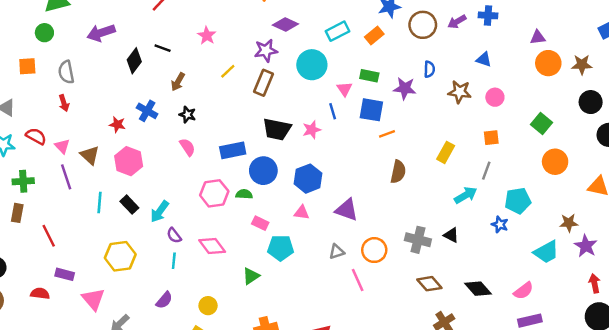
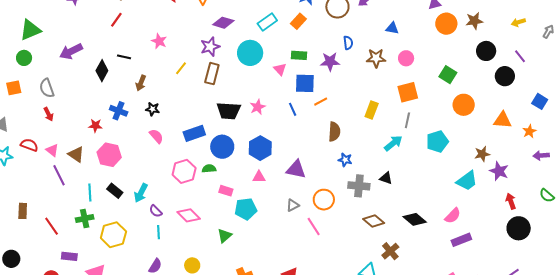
blue line: (333, 111) -> (293, 109), moved
orange square: (491, 138) -> (408, 92), size x1.5
green cross: (23, 181) -> (85, 218), moved
blue star: (500, 224) -> (345, 160), moved

